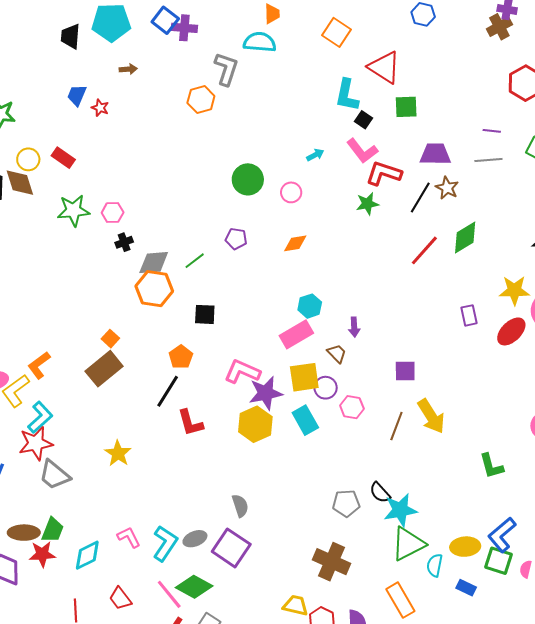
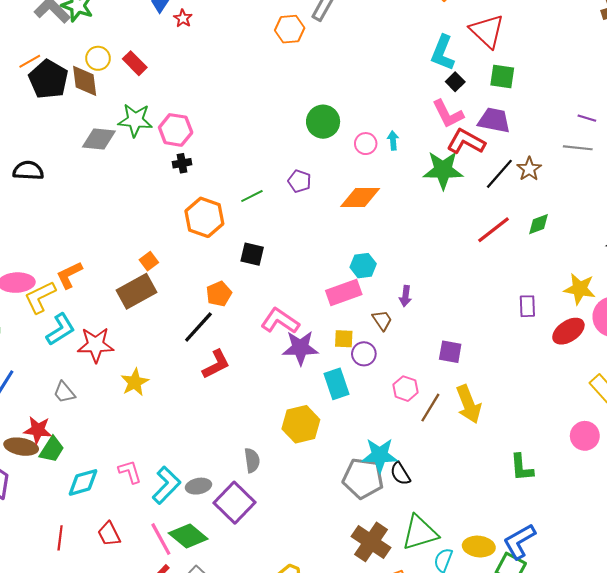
purple trapezoid: (435, 154) -> (494, 120), moved
cyan arrow: (315, 155) -> (393, 140), moved, turned -78
green star: (367, 204) -> (443, 170), size x1.6
pink hexagon: (113, 213) -> (176, 130), size x1.4
green diamond: (465, 238) -> (539, 224), size x0.7
orange diamond: (295, 243) -> (360, 197), size x1.5
gray diamond: (154, 263) -> (99, 139), moved
yellow square: (304, 377) -> (344, 339), size x0.6
pink hexagon: (352, 407) -> (406, 389), moved
red L-shape: (190, 423) -> (216, 364), turned -112
yellow hexagon: (255, 424) -> (301, 424), moved
red star: (36, 443) -> (96, 345), moved
gray trapezoid: (54, 475) -> (64, 392), size x0.7
gray pentagon: (346, 503) -> (363, 478), size x1.4
cyan star: (400, 510) -> (380, 455), moved
red star: (42, 554) -> (38, 430), moved
brown cross: (331, 562) -> (371, 542), moved

